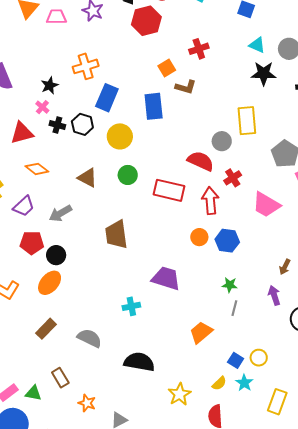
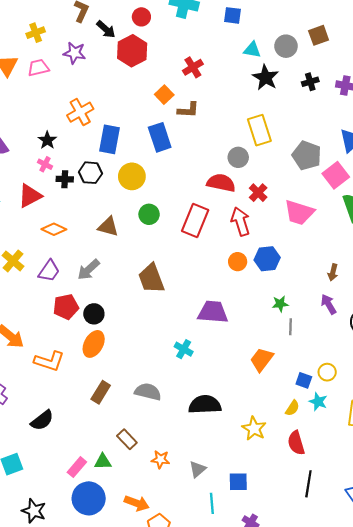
black star: (264, 73) -> (266, 78), turned -30
red rectangle: (169, 190) -> (195, 220), turned -68
cyan cross: (131, 306) -> (184, 349), turned -36

